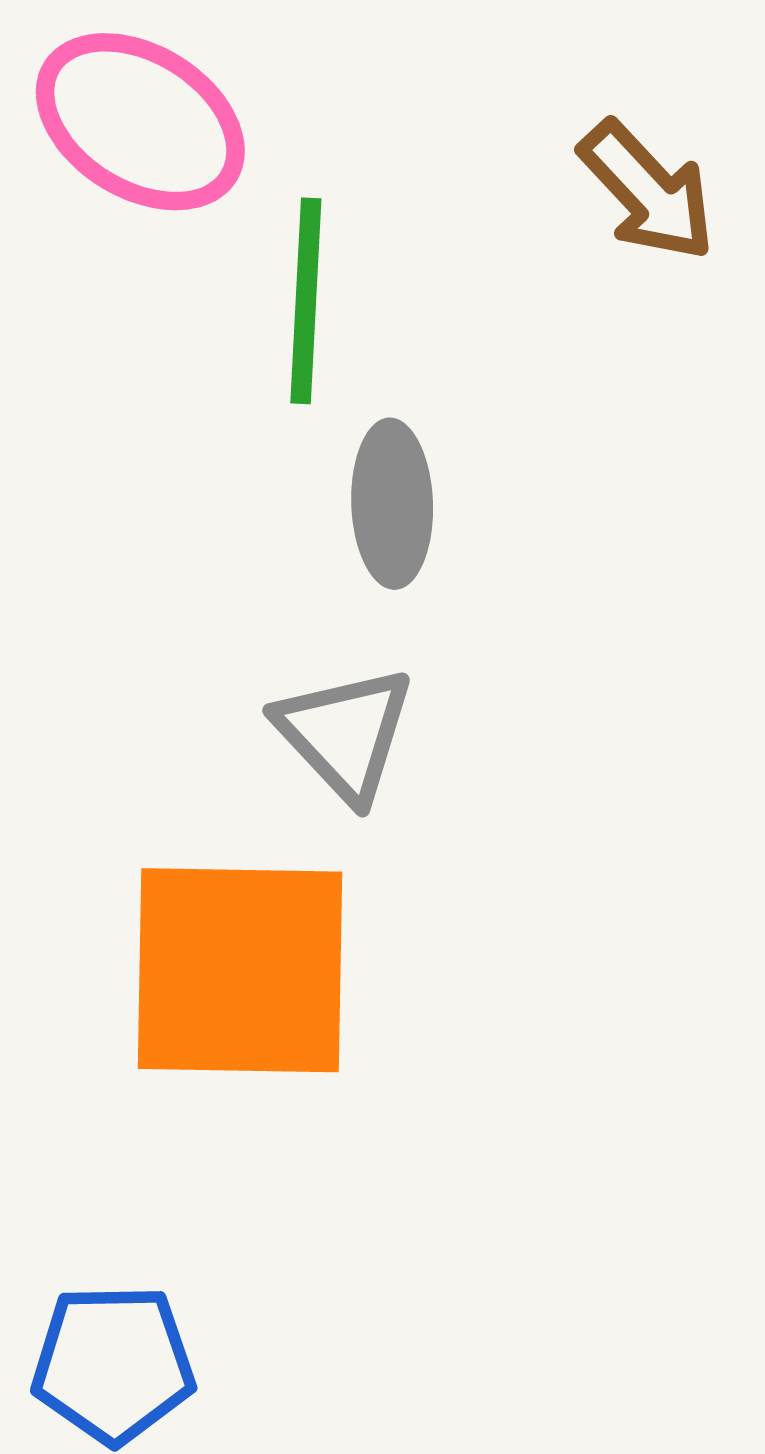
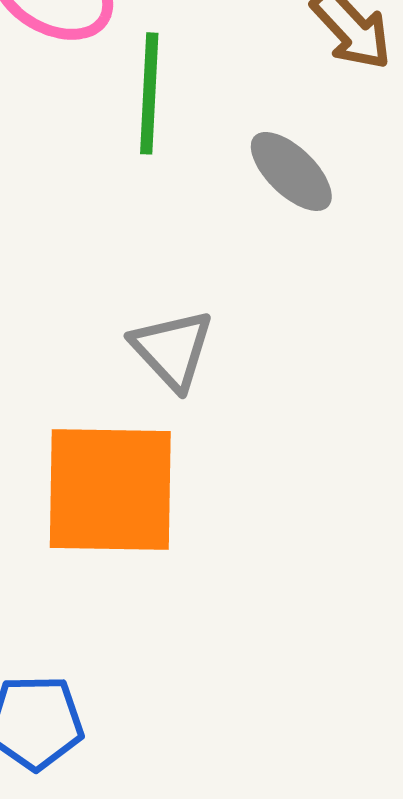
gray ellipse: (392, 504) -> (291, 171), moved, turned -44

